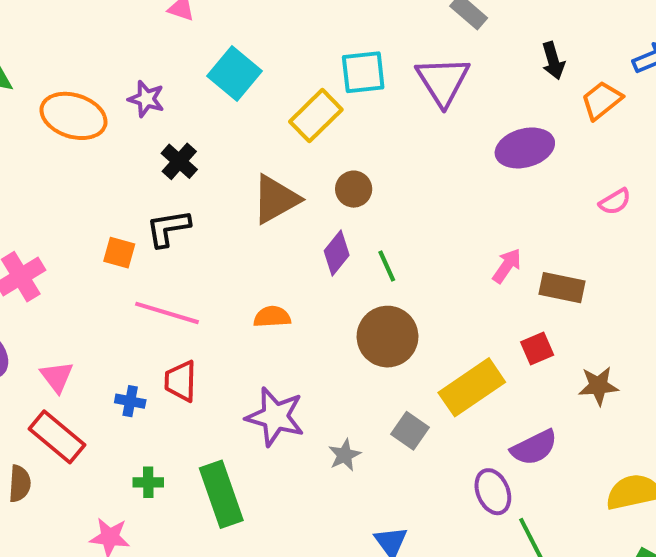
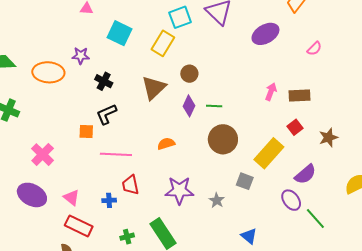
green line: (387, 266) -> (214, 106), turned -49

